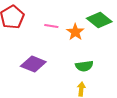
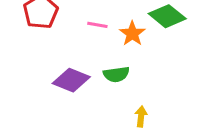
green semicircle: (84, 66) -> (116, 74), moved

